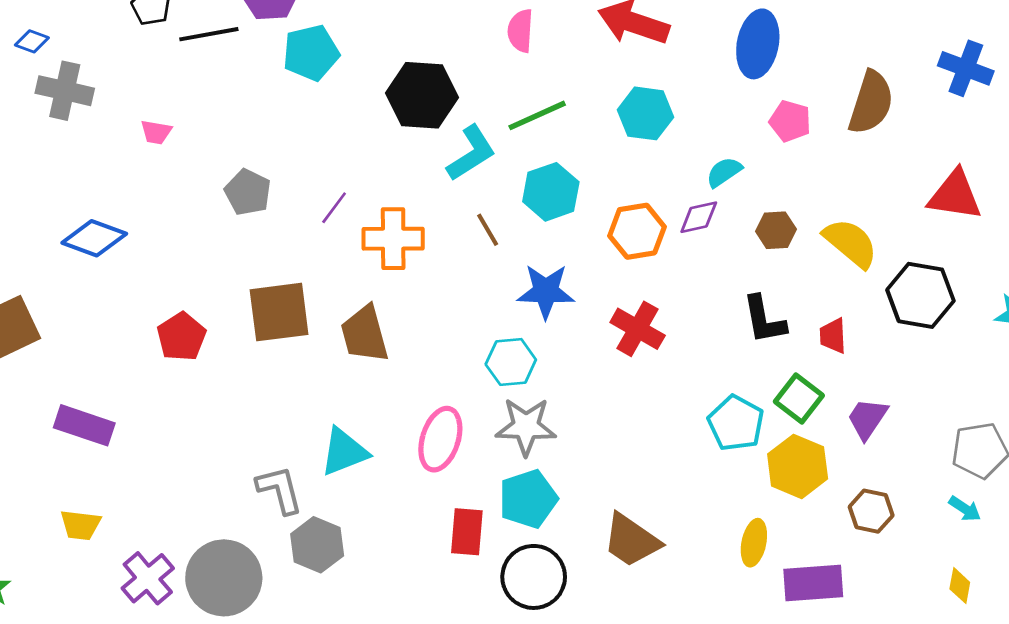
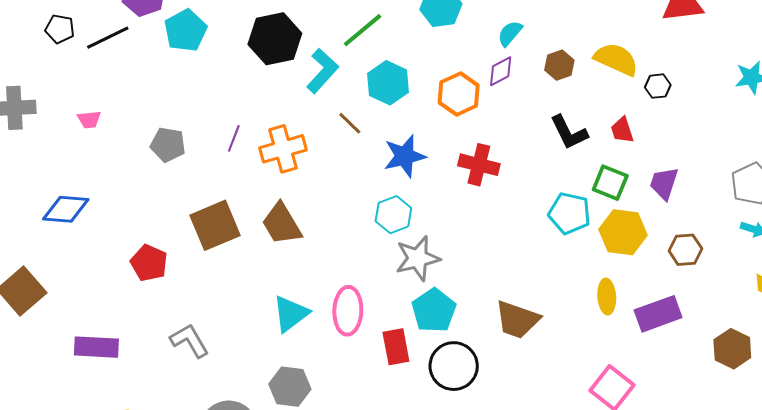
black hexagon: (920, 295) -> (658, 86), moved, size x0.5
pink ellipse: (440, 439) -> (348, 311), moved
gray L-shape: (280, 490) -> (190, 341), moved

